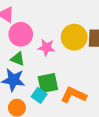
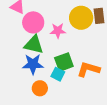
green triangle: (18, 59) -> (34, 45), size x1.5

